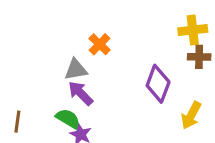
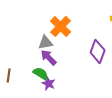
orange cross: (100, 44) -> (61, 26), size x1.5

